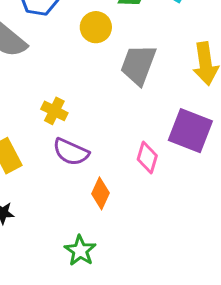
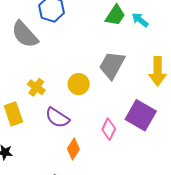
yellow circle: (96, 27) -> (79, 84), moved
yellow cross: (54, 111) -> (36, 87), moved

